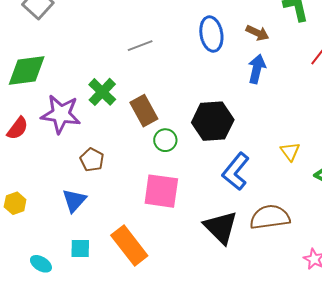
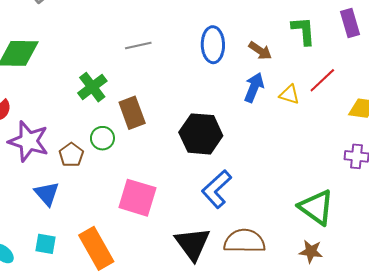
purple star: (61, 114) -> (28, 141), moved
green circle: (165, 140) -> (102, 138), moved
yellow triangle: (290, 152) -> (289, 95), moved, turned -45
blue triangle: (74, 200) -> (47, 194), turned -32

